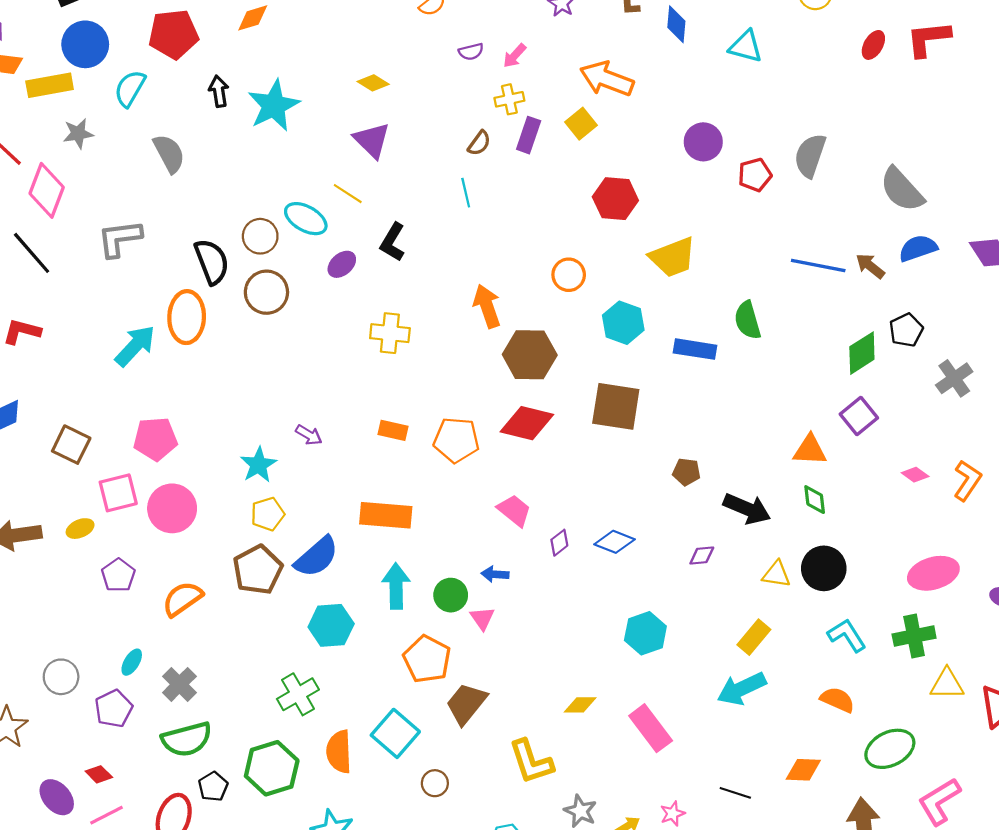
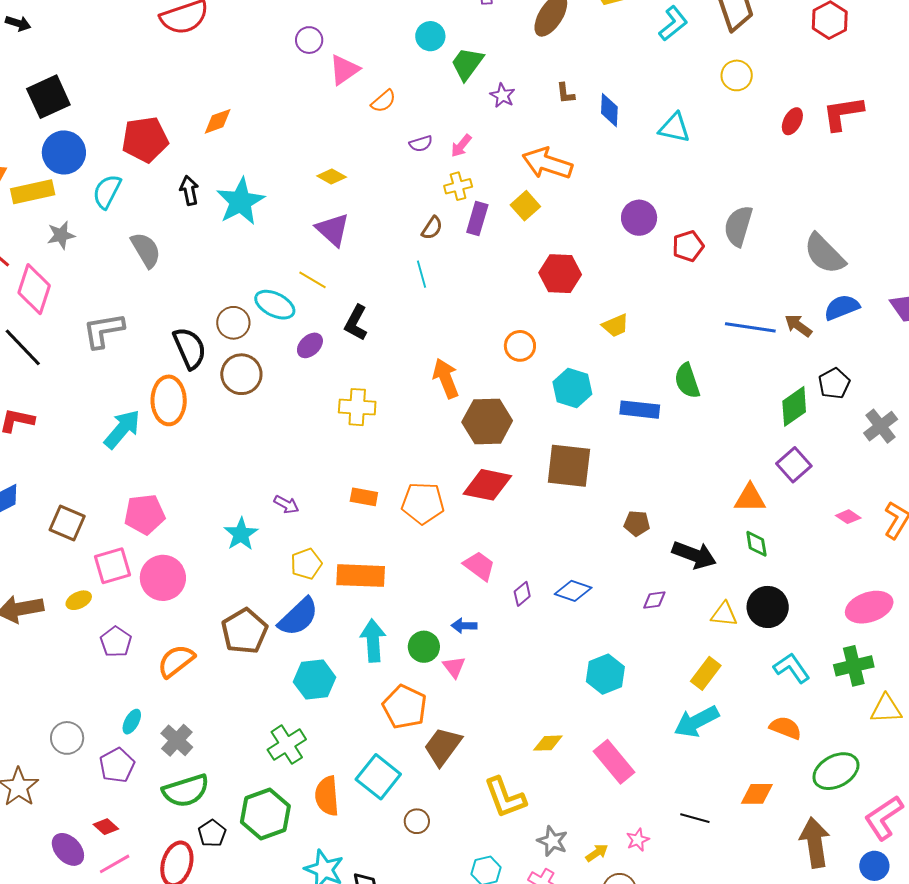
yellow trapezoid: (673, 257) -> (615, 325), size x0.6
yellow pentagon: (268, 514) -> (306, 564), moved

